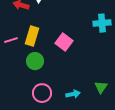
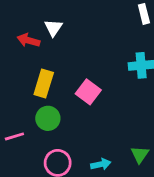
pink line: (11, 40) -> (14, 136), moved

